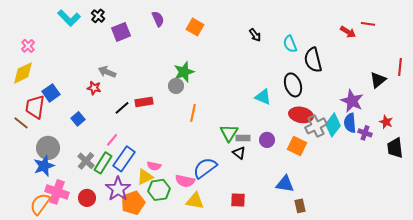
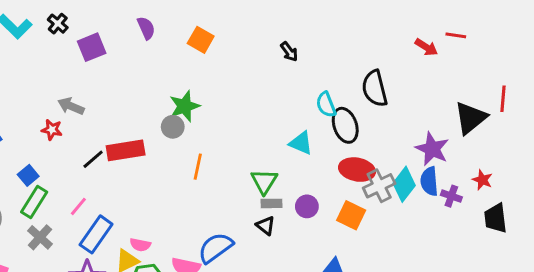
cyan semicircle: (290, 44) -> (326, 105), moved
black triangle: (378, 80) -> (471, 118), size x1.4
red rectangle: (144, 102) -> (126, 150), size x1.4
green triangle: (229, 133) -> (264, 181), moved
green rectangle: (103, 163) -> (34, 202), moved

